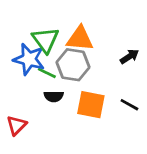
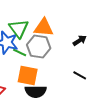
black semicircle: (54, 96) -> (36, 91), moved, size x1.5
orange square: (91, 105) -> (28, 75), moved

